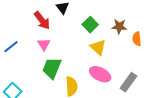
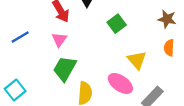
brown star: (119, 26) -> (167, 19), moved
yellow triangle: (98, 47) -> (137, 60), moved

